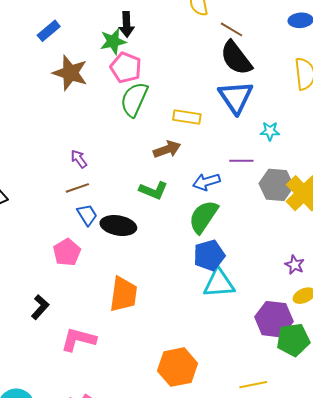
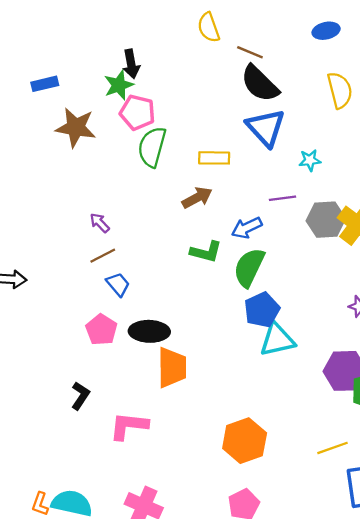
blue rectangle: (49, 31) -> (45, 84), turned 35
green L-shape: (153, 190) -> (206, 252), moved
black ellipse: (118, 226) -> (149, 331), moved

